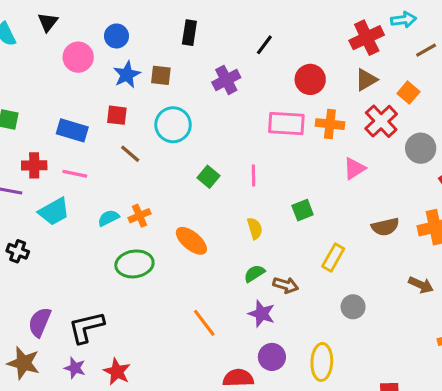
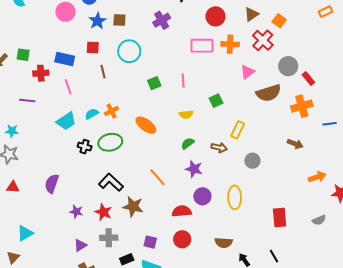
gray circle: (421, 148) -> (288, 66), moved
brown line: (130, 154) -> (103, 72), turned 40
red cross: (34, 165) -> (41, 73), moved
pink line: (75, 174) -> (68, 87), turned 63
green square: (208, 177) -> (154, 83), turned 32
cyan trapezoid: (54, 212) -> (66, 121), moved
brown semicircle: (385, 227) -> (269, 93), moved, size x1.4
yellow semicircle: (255, 228) -> (186, 114), turned 104
black cross: (18, 251) -> (85, 147), moved
brown arrow: (286, 285) -> (219, 148), moved
black L-shape: (86, 327) -> (111, 182), moved, turned 60
brown star: (23, 363) -> (133, 206), moved

